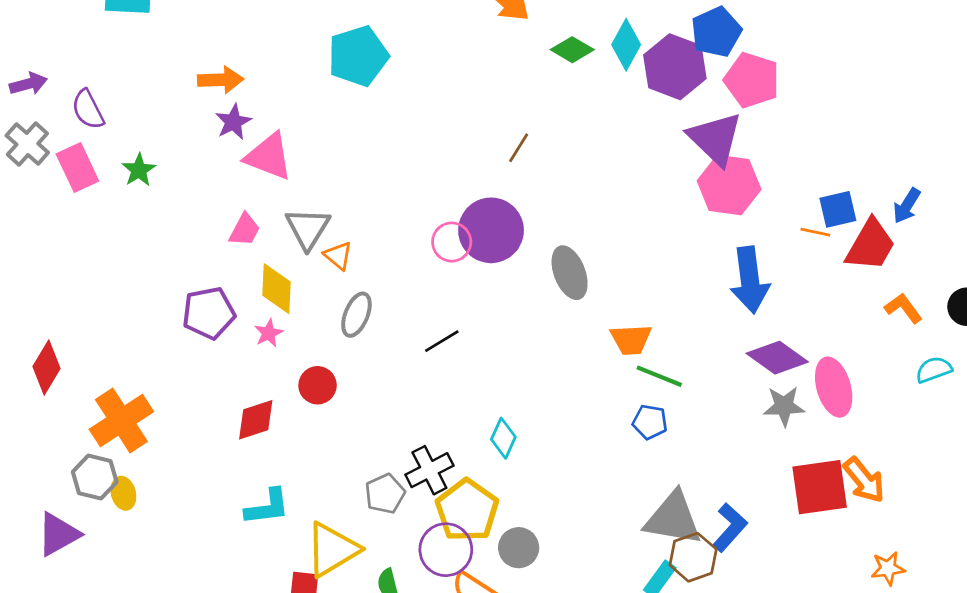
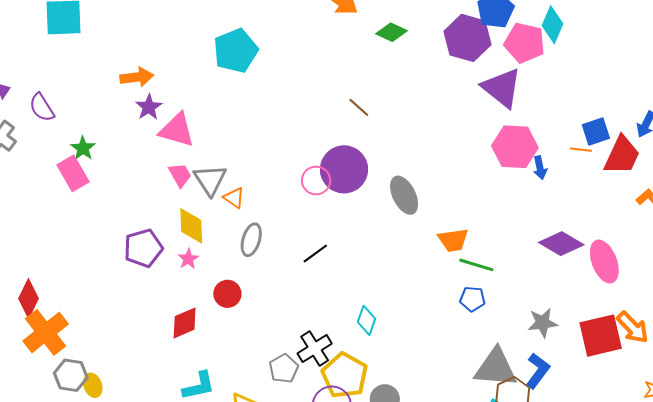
cyan diamond: (626, 45) -> (552, 25), moved
brown line: (519, 148) -> (359, 107), turned -75
pink rectangle: (77, 167) -> (73, 173), moved
pink hexagon: (729, 185) -> (515, 147), moved
pink trapezoid: (245, 230) -> (180, 175), moved, turned -52
blue arrow: (750, 280) -> (540, 168), moved, size x0.5
gray star: (784, 406) -> (543, 323), moved
orange cross: (121, 420) -> (46, 332), moved

